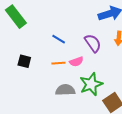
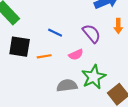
black square: (24, 61) -> (20, 47), moved, size x1.5
orange line: (58, 63) -> (44, 56), moved

